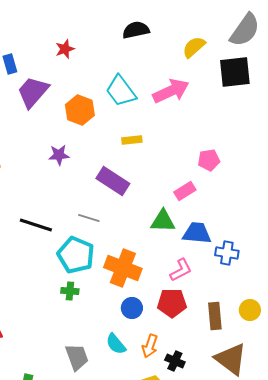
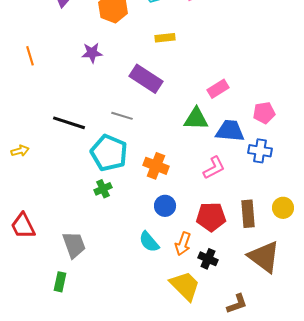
pink pentagon: (209, 160) -> (264, 113), moved
orange cross: (123, 268) -> (156, 166), size x0.7
green cross: (70, 291) -> (103, 189), turned -30
red pentagon: (172, 303) -> (211, 217), moved
gray trapezoid: (77, 357) -> (74, 245), moved

